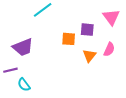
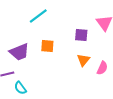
orange square: (69, 39) -> (47, 46), moved
pink semicircle: (109, 49) -> (102, 68), moved

